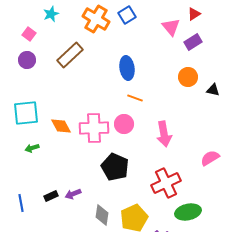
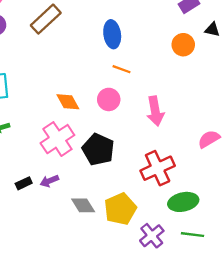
black triangle: (213, 90) -> (212, 30), moved
orange diamond: (61, 126) -> (68, 102), moved
pink cross: (94, 128) -> (57, 139), moved, turned -32
gray diamond: (102, 215) -> (83, 205), turned -40

